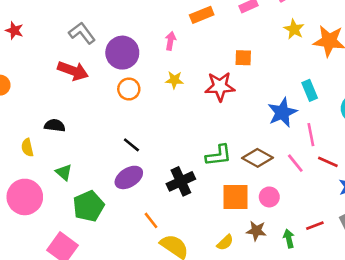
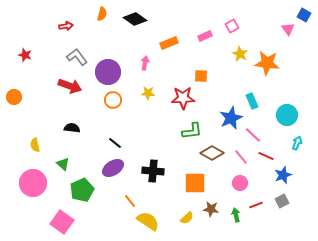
black semicircle: (55, 125) -> (72, 128), moved
pink line: (311, 135) -> (253, 135), turned -36
green L-shape: (219, 155) -> (192, 131), moved
black cross: (181, 181) -> (153, 171), turned 30
pink circle: (269, 197) -> (240, 183), moved

